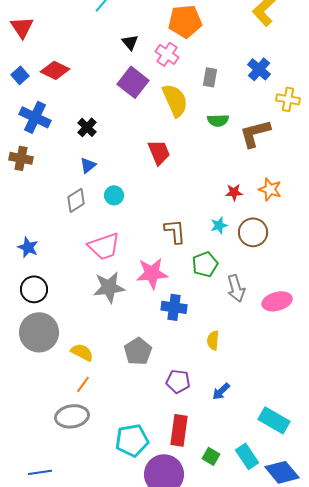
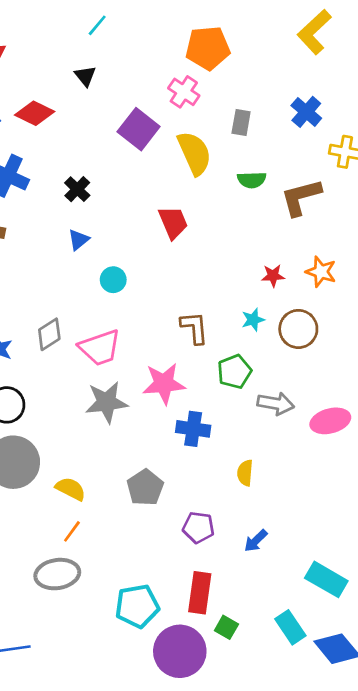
black triangle: (130, 42) -> (85, 76), moved
gray diamond: (76, 200) -> (49, 334), moved
gray arrow: (236, 288) -> (276, 404), turned -64
green square: (211, 456) -> (226, 627), moved

